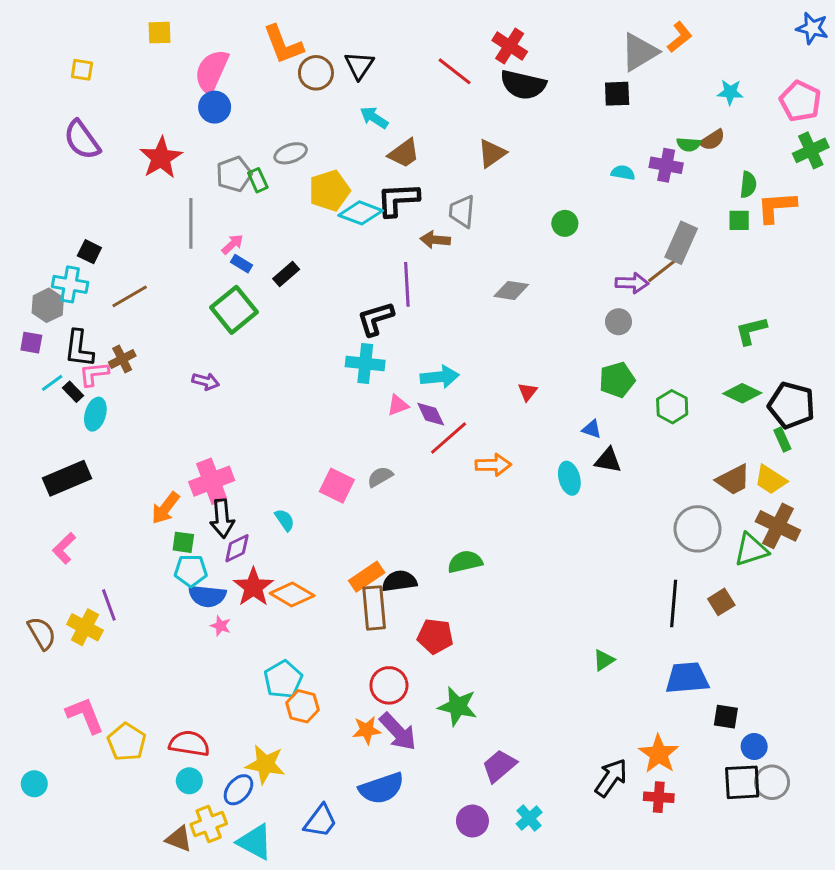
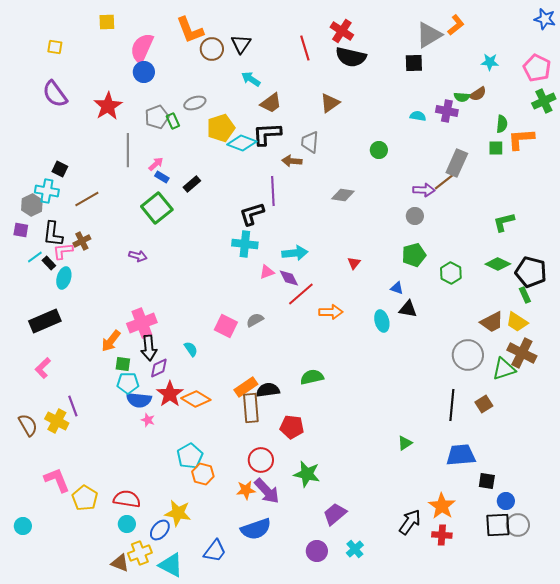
red line: (455, 71) -> (305, 48), turned 35

